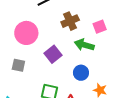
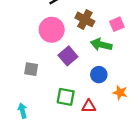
brown cross: (70, 21) -> (85, 19), turned -36
pink circle: (26, 33) -> (52, 30), moved

